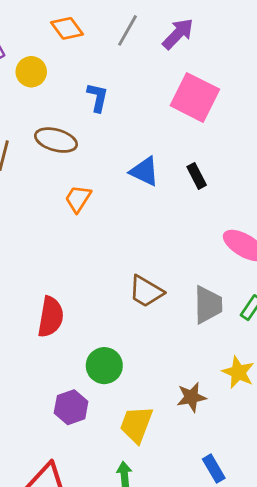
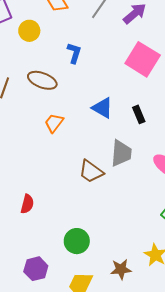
brown trapezoid: (146, 291) -> (91, 171), moved
gray trapezoid: (208, 305) -> (121, 153), moved
red semicircle: (51, 317) -> (27, 204), size x0.7
green circle: (104, 366) -> (77, 241), moved

